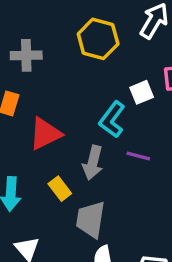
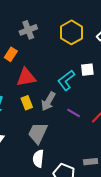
gray cross: (26, 55) -> (28, 30), turned -36
purple line: (138, 156) -> (74, 113), moved
yellow rectangle: (60, 189) -> (27, 103), moved

